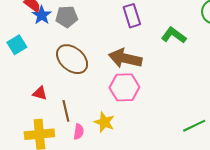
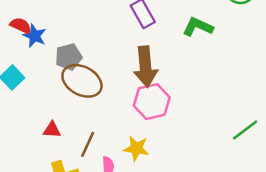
gray pentagon: (67, 17) -> (69, 57), moved
brown arrow: (125, 58) -> (145, 67), turned -96
brown line: (66, 111) -> (88, 144), turned 50

